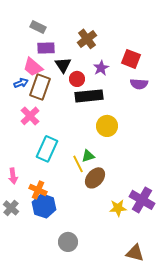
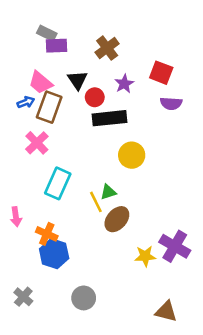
purple rectangle: (46, 48) -> (57, 46), moved
gray cross: (11, 208) -> (23, 297), moved

